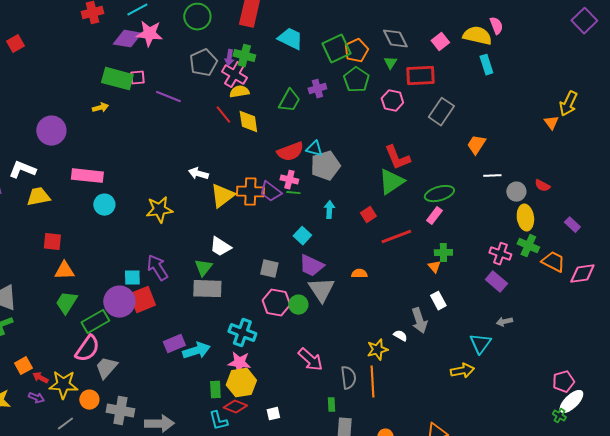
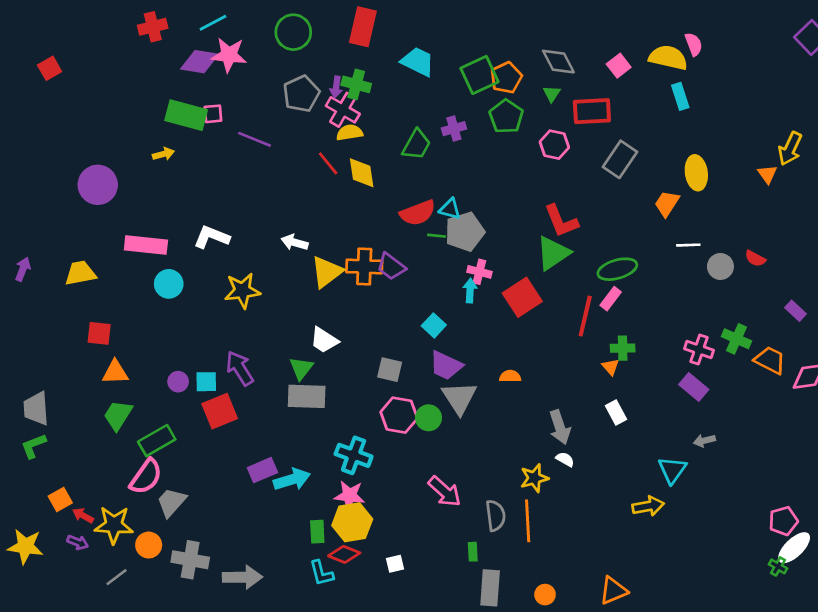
white L-shape: (22, 170) -> (212, 237), moved
pink cross: (289, 180) -> (479, 272), moved
green line: (293, 193) -> (437, 236), moved
red square: (368, 215) -> (522, 297), size x1.8
yellow ellipse: (525, 218) -> (696, 173), moved
red line: (396, 237) -> (585, 316), moved, turned -56
purple circle: (119, 302) -> (178, 382), moved, size x0.5
gray arrow: (419, 321) -> (560, 427), moved

